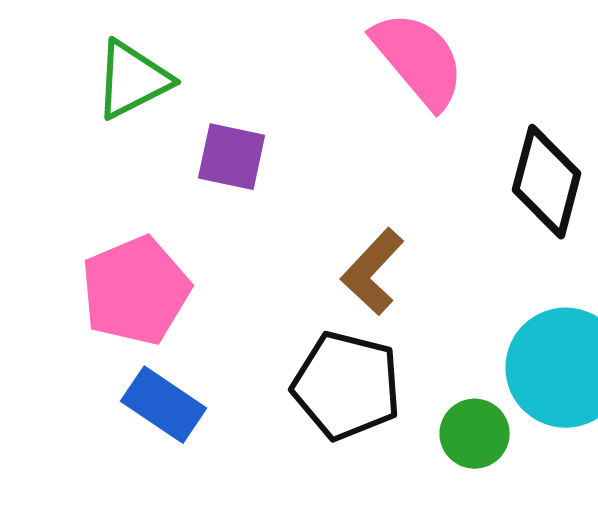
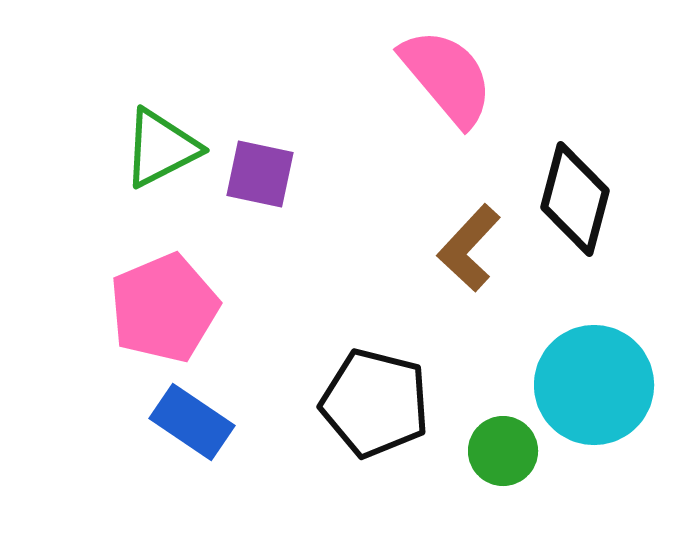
green triangle: (133, 80) -> (161, 148), moved
brown L-shape: (373, 272) -> (469, 248), moved

